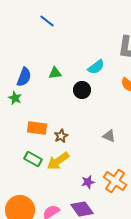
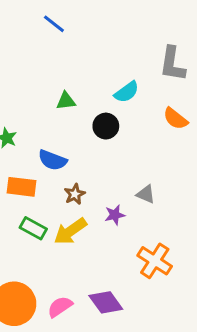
blue semicircle: (24, 77) -> (53, 160), moved, turned 90
orange rectangle: (37, 128) -> (21, 187), moved
purple star: (88, 182) -> (115, 215), moved

